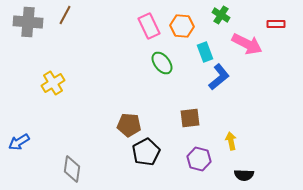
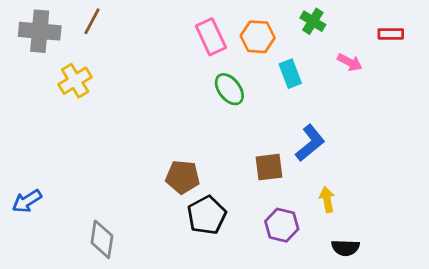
pink arrow: (247, 44) -> (350, 62), size x0.6
blue L-shape: (219, 77) -> (310, 143), moved
yellow cross: (53, 83) -> (75, 81), moved

